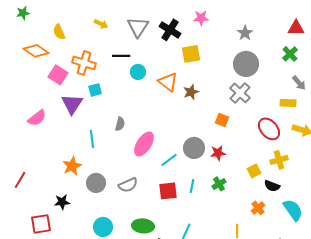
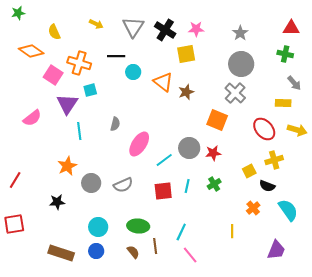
pink star: (201, 18) -> (196, 29), moved
green cross: (290, 54) -> (285, 54), turned -35
orange square: (222, 120) -> (217, 120), size x1.5
cyan line: (92, 139) -> (79, 131), moved
red square: (41, 224) -> (14, 224), moved

